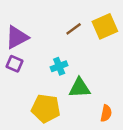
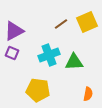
cyan cross: (59, 66) -> (49, 55), size x1.5
green triangle: (80, 88) -> (74, 62), moved

